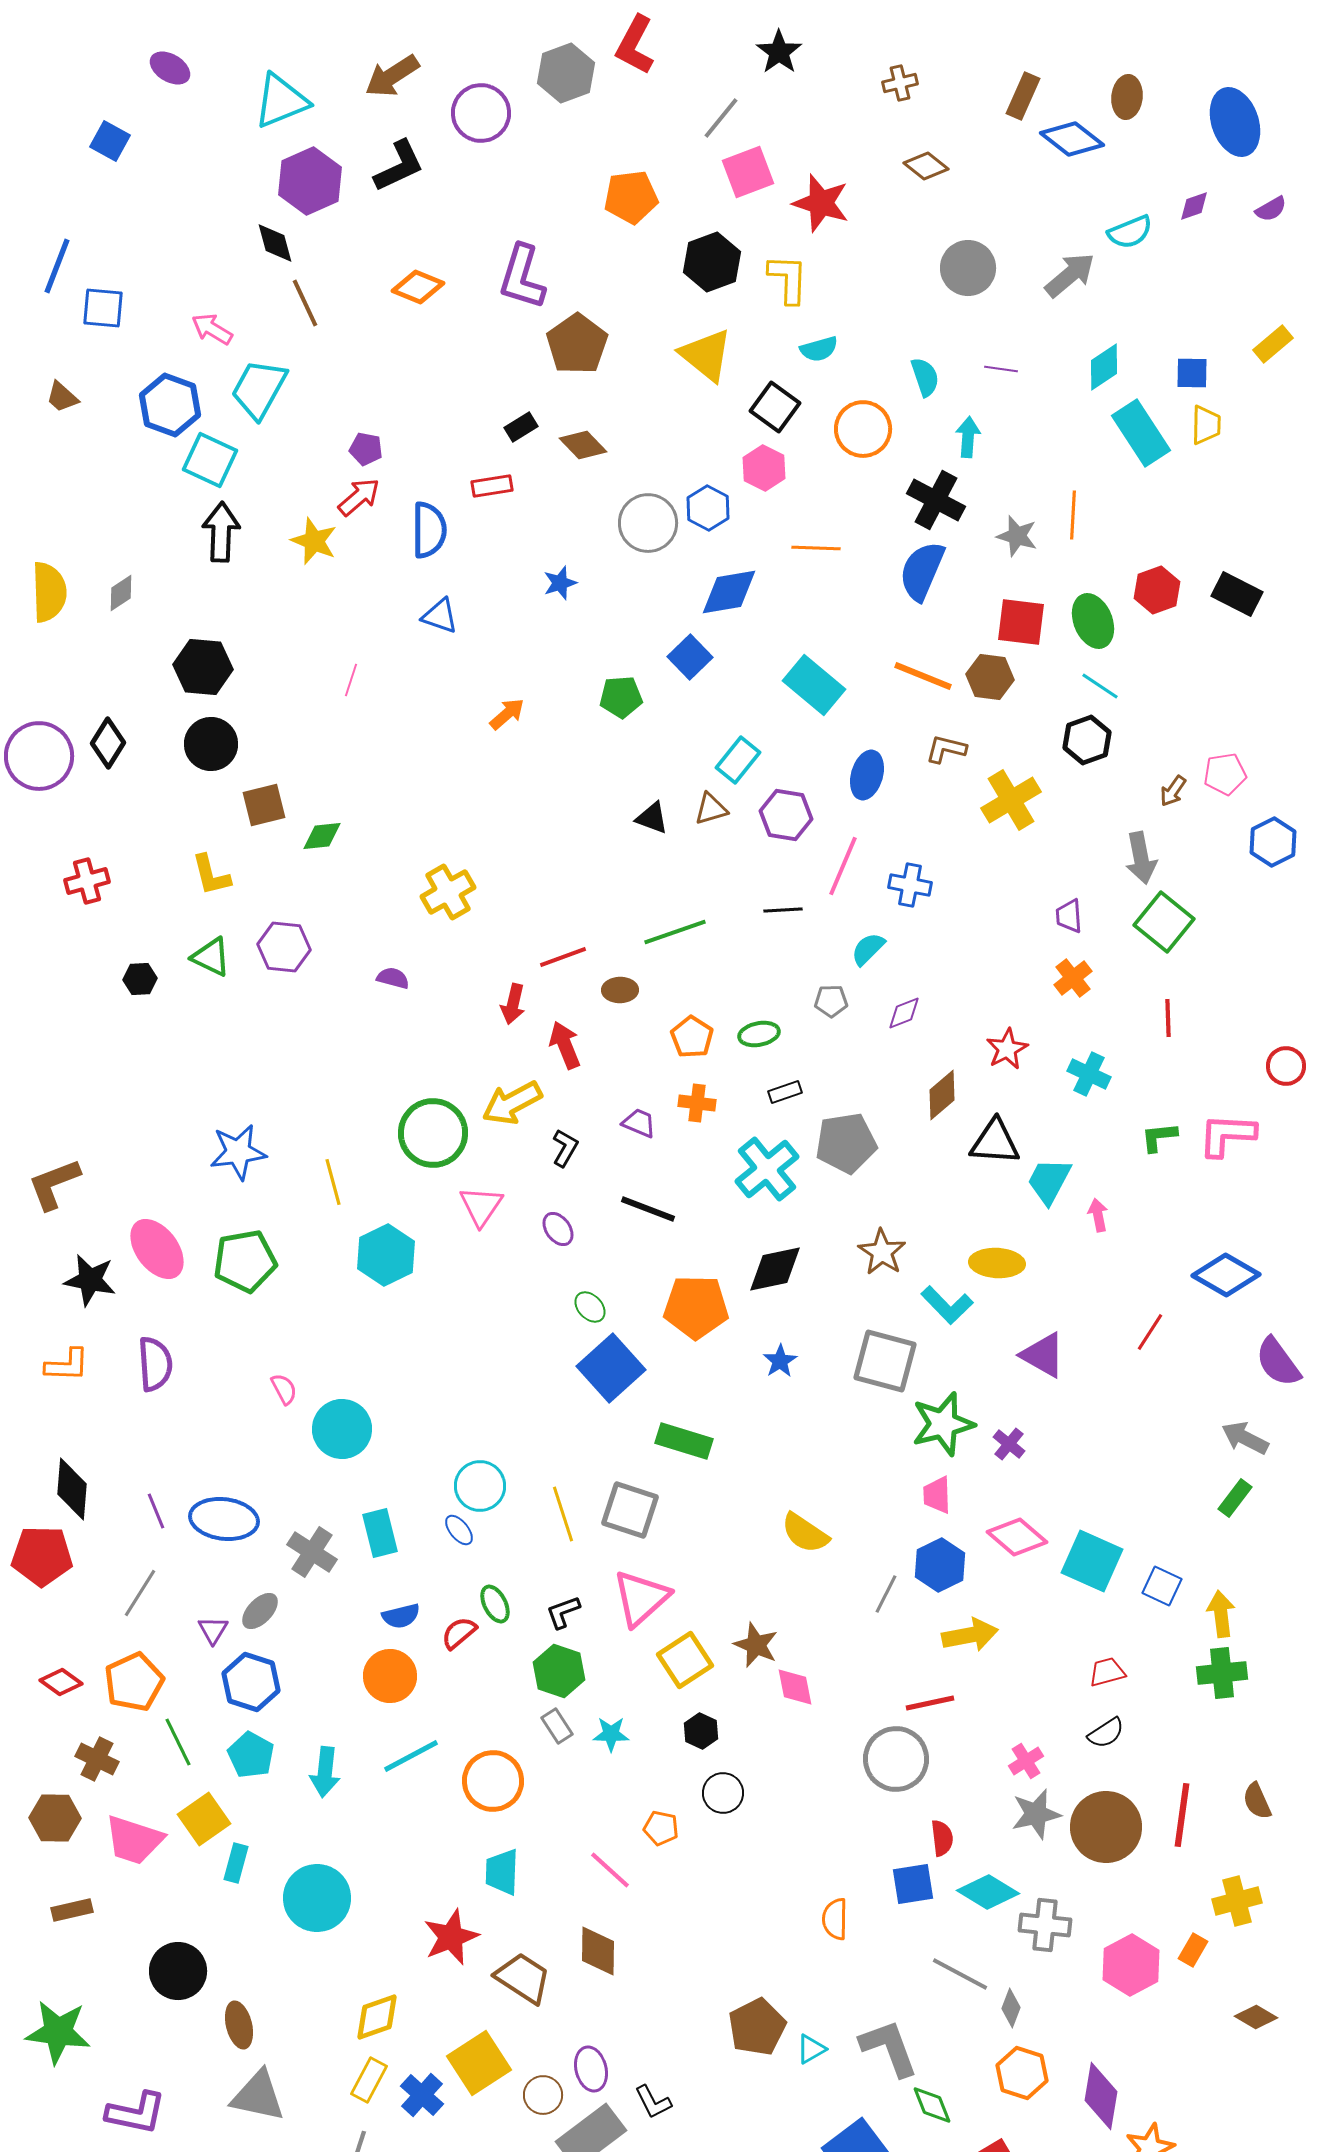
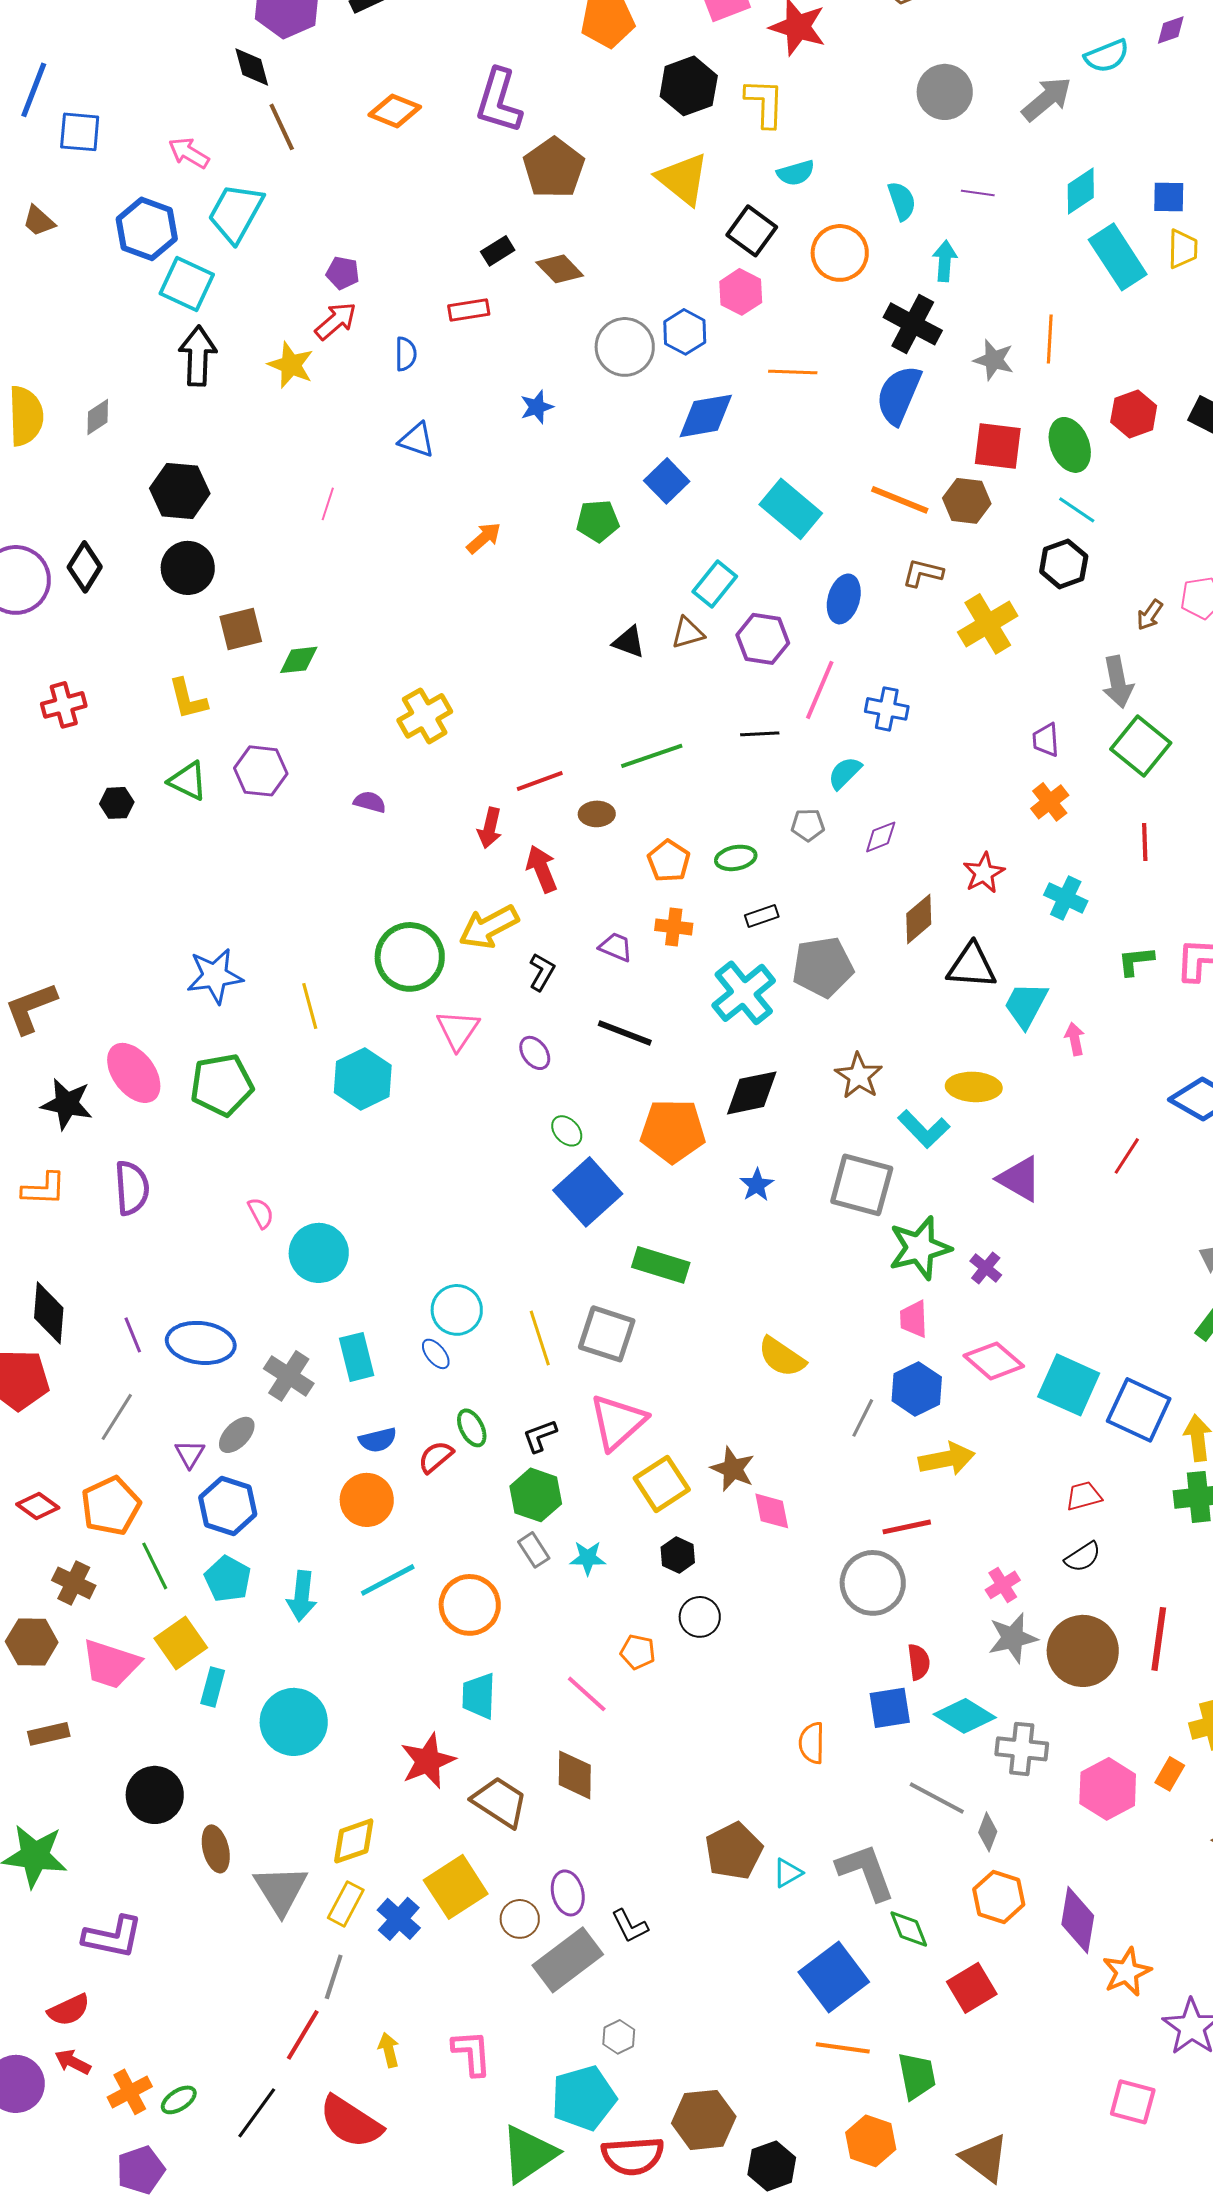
blue semicircle: (429, 530) -> (406, 354), size x0.6
blue square: (1162, 1586) -> (1139, 1410), size x1.6
gray triangle: (258, 2096) -> (281, 1890), moved, turned 46

